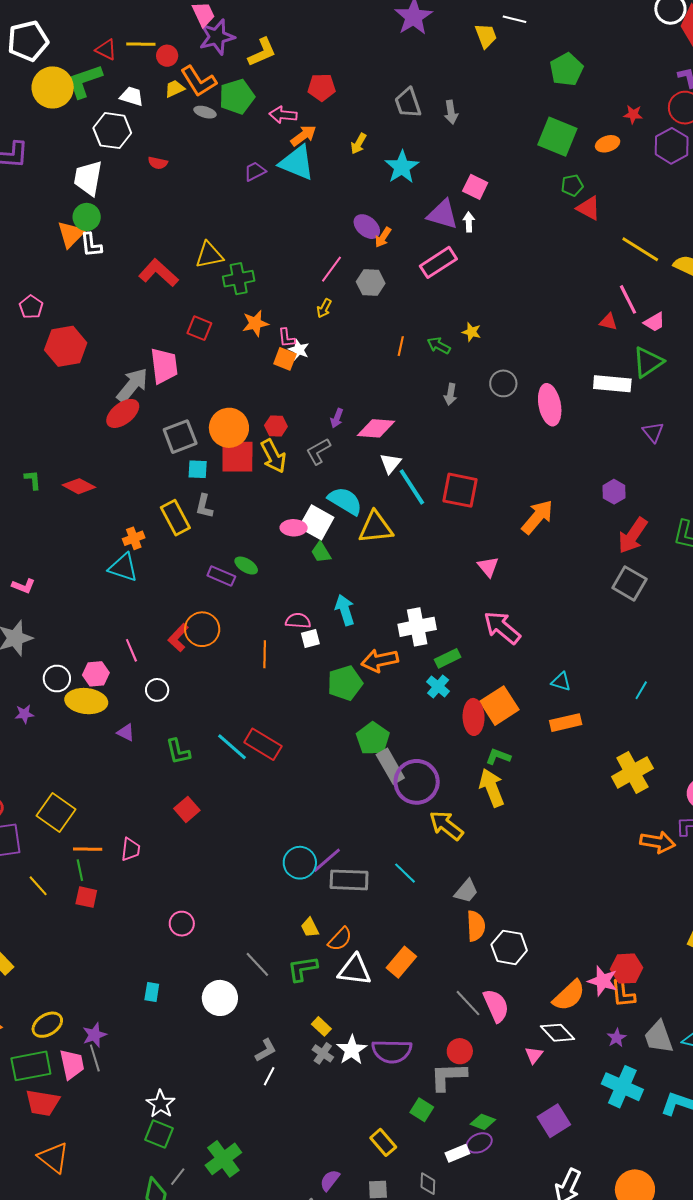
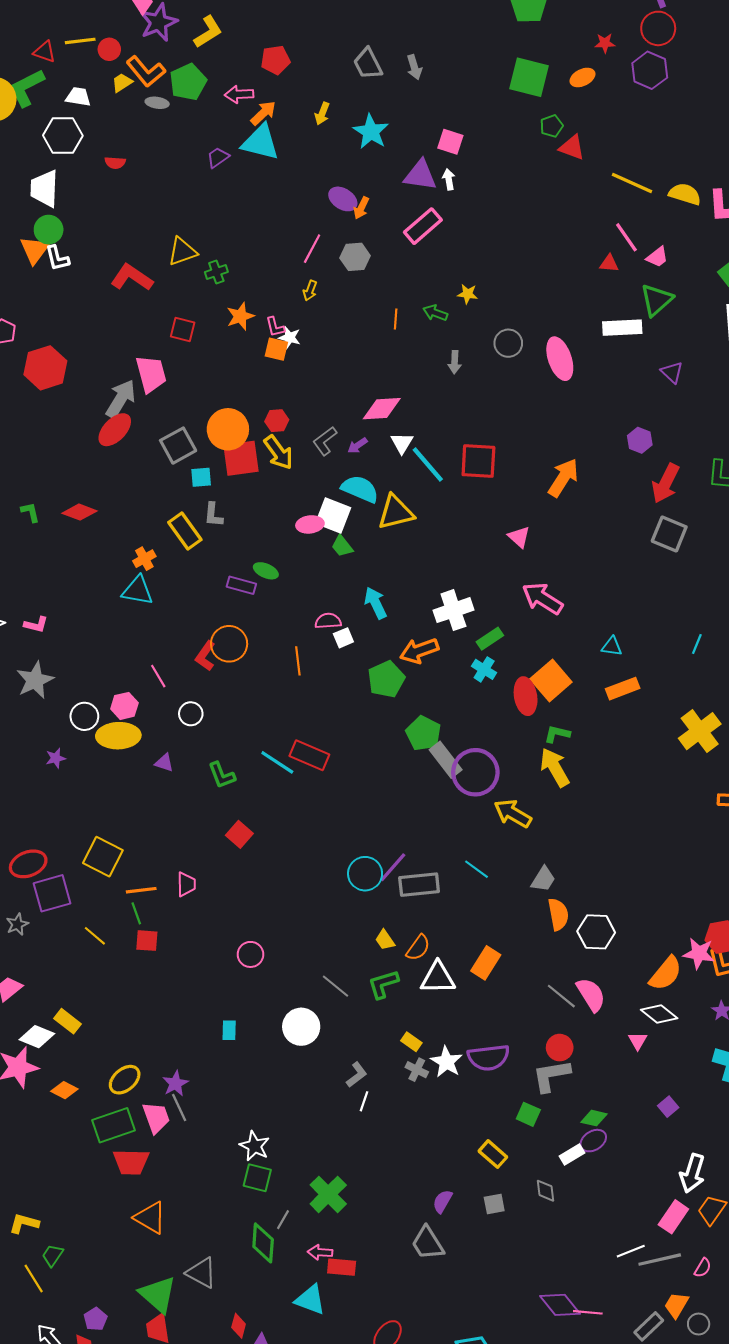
green cross: (239, 279) -> (216, 272), size x0.7
purple arrow: (337, 418) -> (358, 446), moved, turned 42
purple square: (554, 1121) -> (668, 1107), size x0.6

